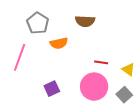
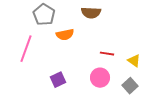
pink circle: (94, 87) -> (100, 78), size x0.7

